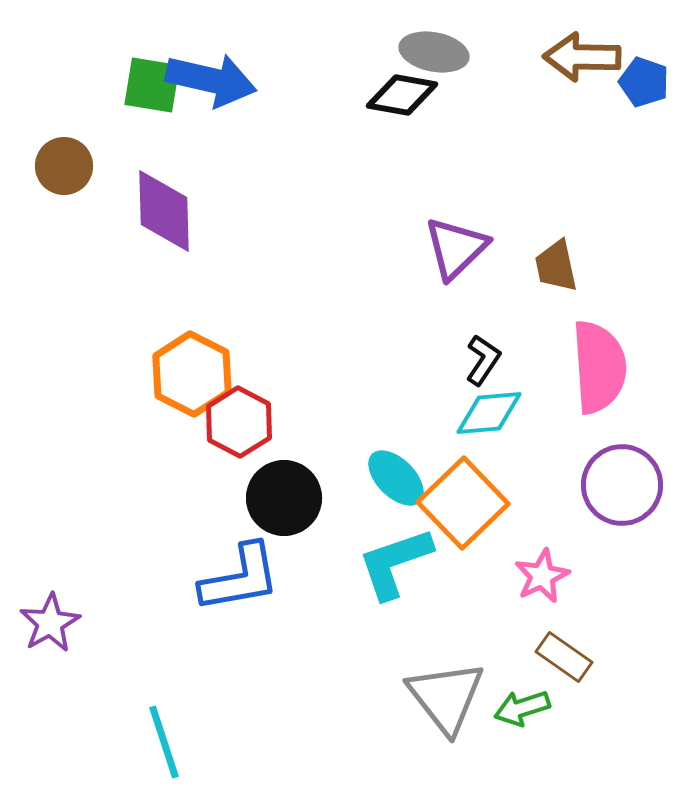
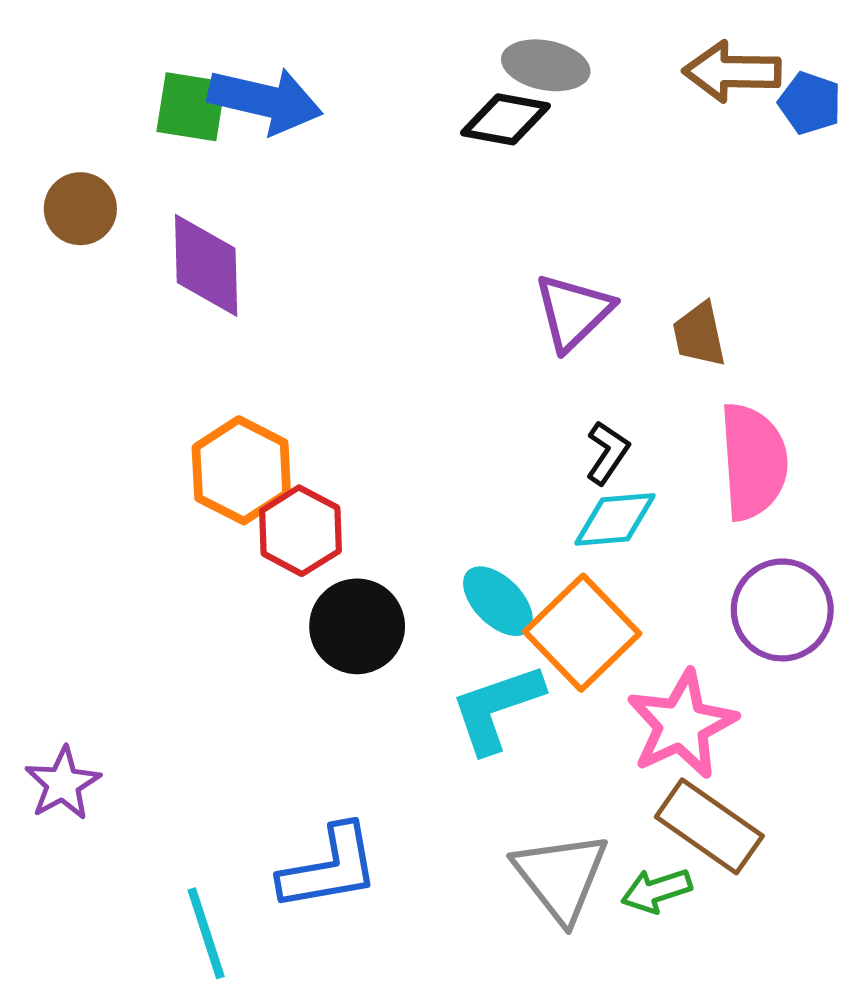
pink star: (542, 576) -> (682, 724), size x1.6
blue L-shape: (240, 578) -> (329, 868), moved
brown rectangle: (564, 657) -> (709, 826), size x1.5

